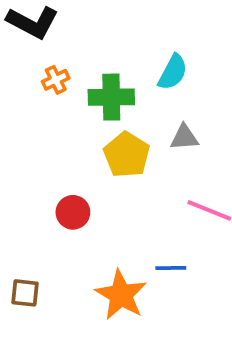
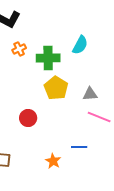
gray triangle: (184, 137) -> (90, 94), moved
orange star: (121, 295) -> (53, 161), size x0.6

